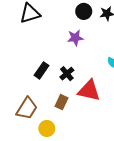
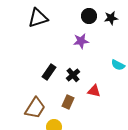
red triangle: (89, 91) -> (94, 91), size x0.6

